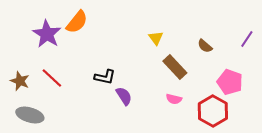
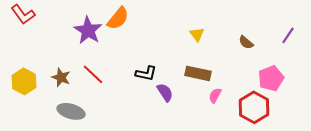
brown rectangle: (175, 67) -> (198, 73), moved, turned -35
pink pentagon: (230, 82) -> (271, 78), turned 30
pink semicircle: (174, 99) -> (215, 95), turned 105

